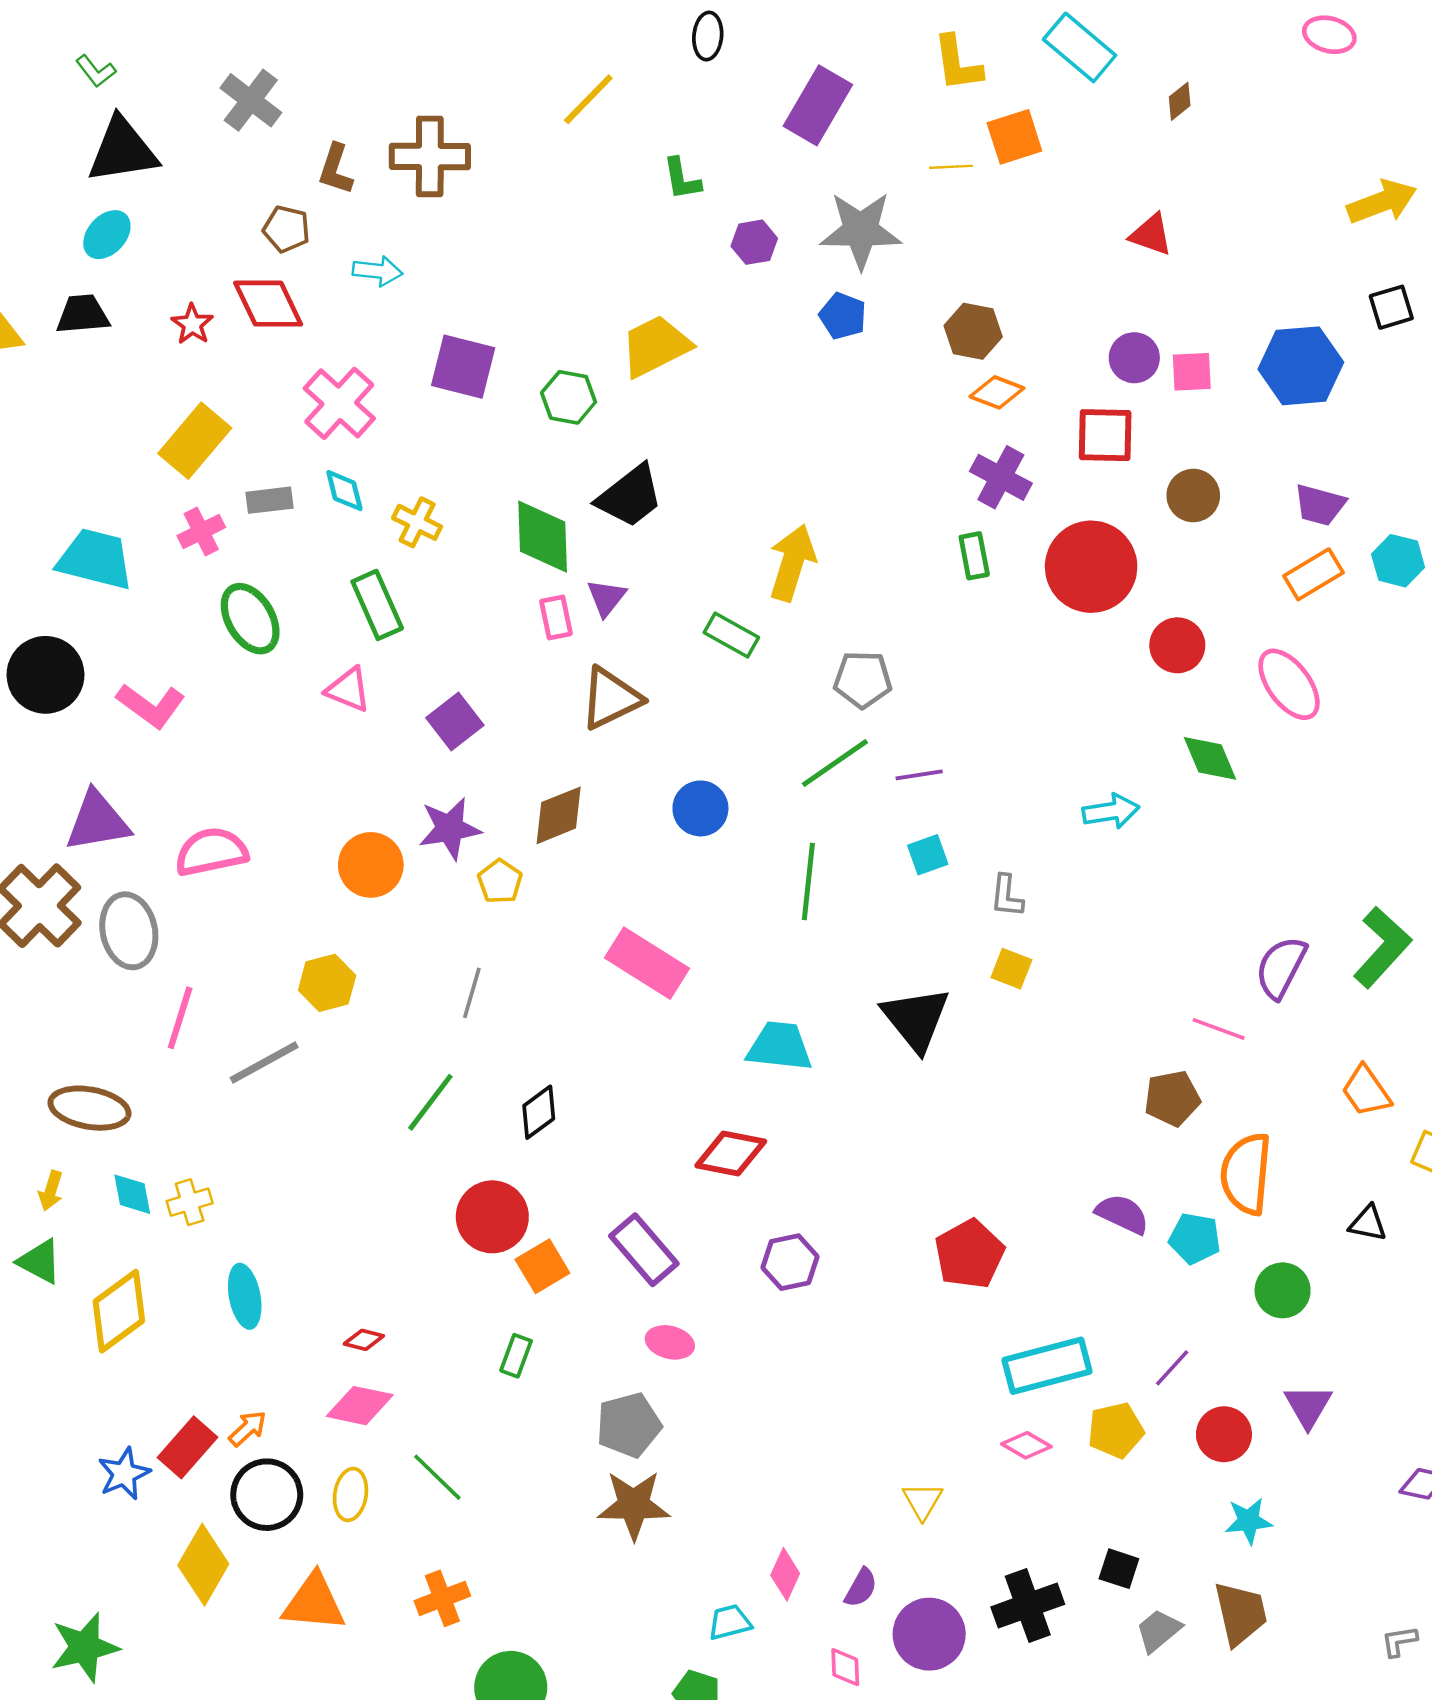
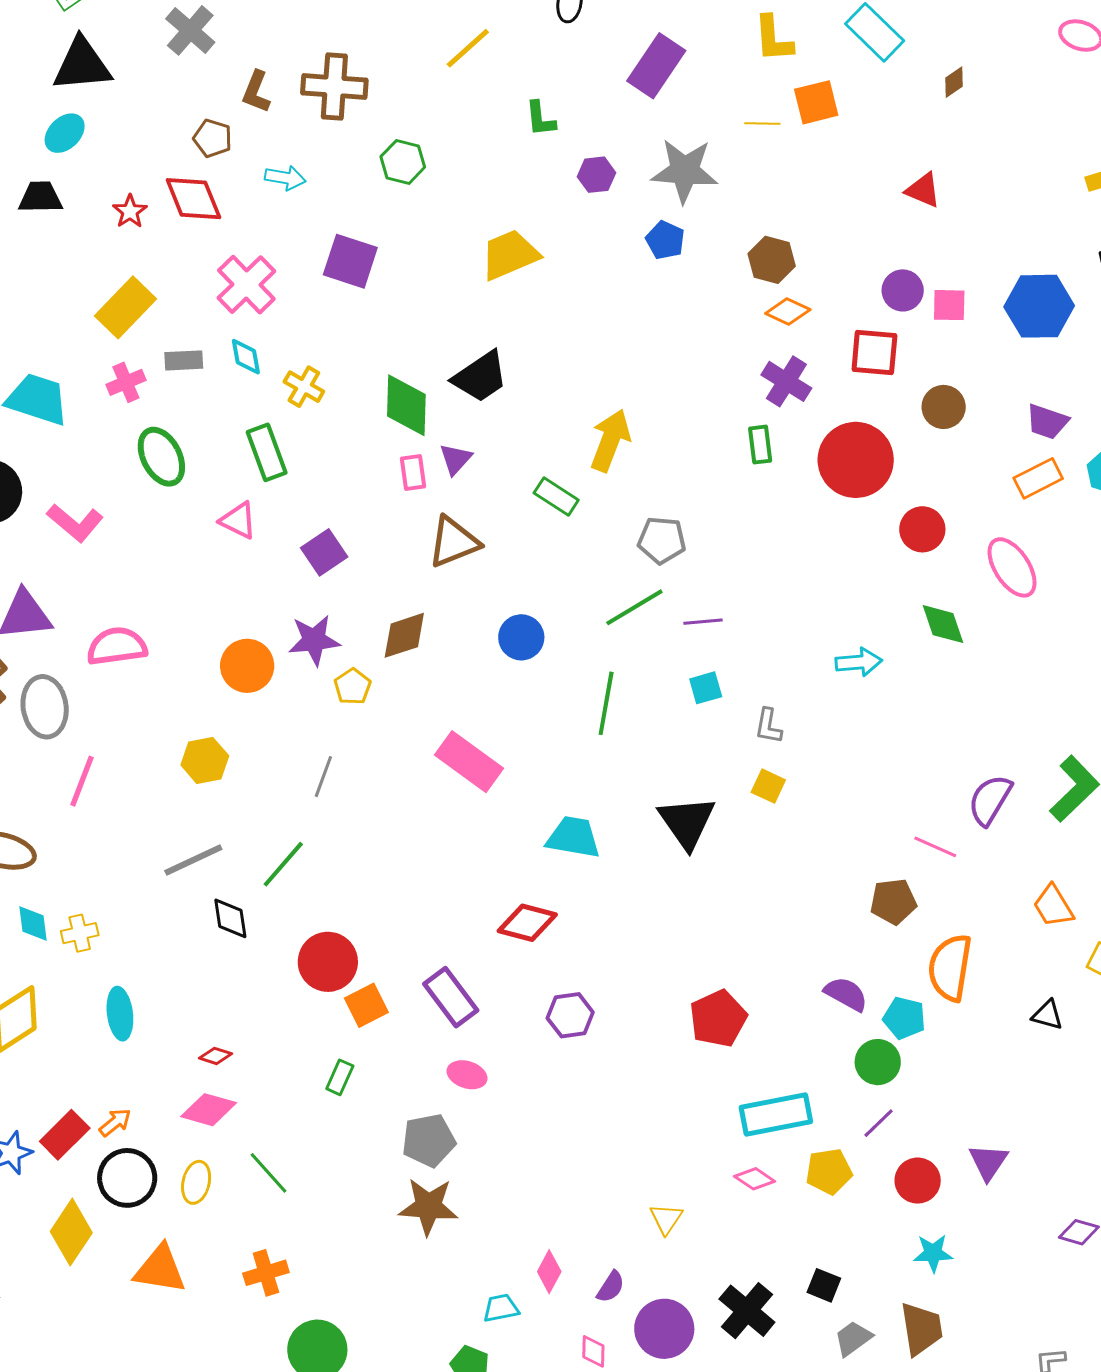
green hexagon: (569, 397) -> (403, 162), moved
gray line: (264, 1063) -> (193, 860), moved
black diamond: (539, 1112) -> (230, 918), moved, turned -66
green circle: (1283, 1290) -> (878, 1062), moved
black cross: (1028, 1606) -> (747, 1311), turned -34

